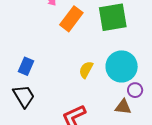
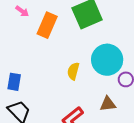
brown triangle: (123, 107) -> (108, 104), moved

